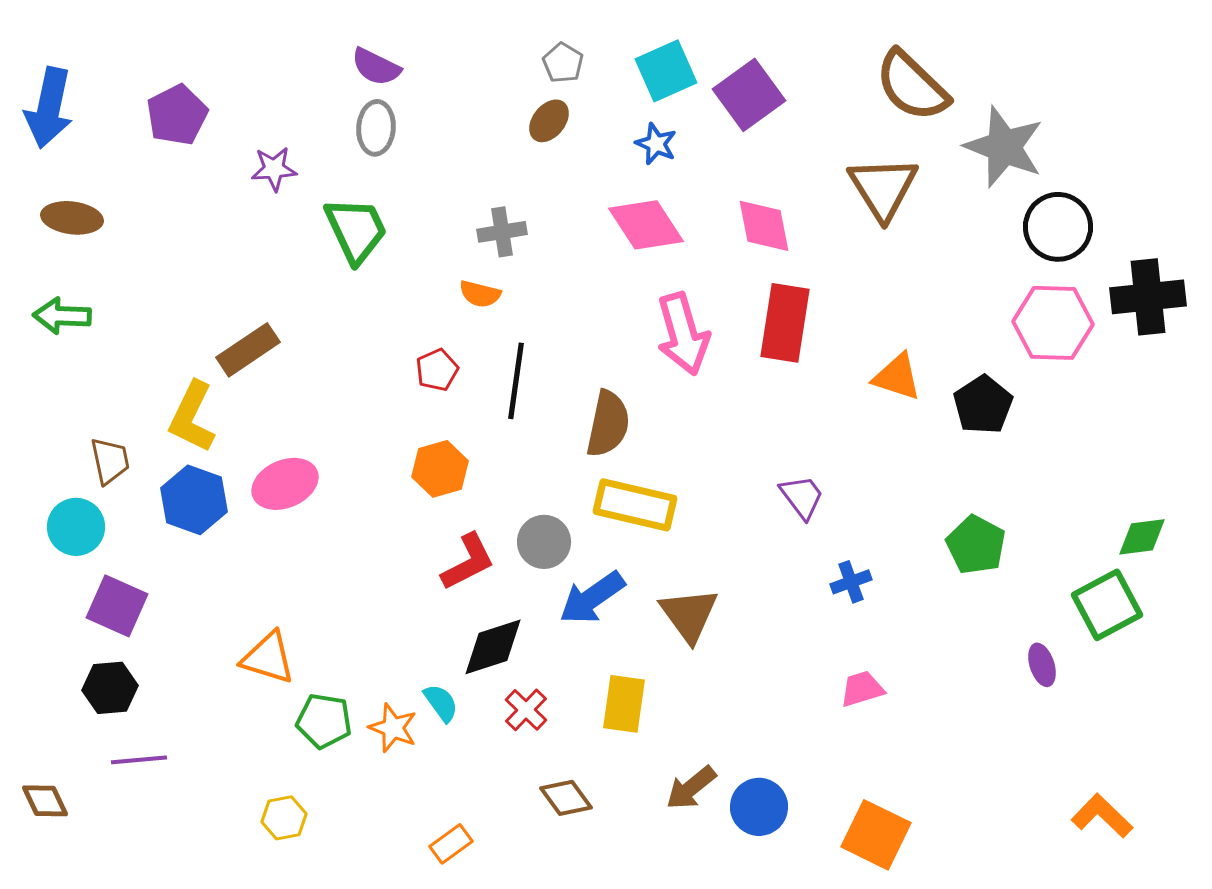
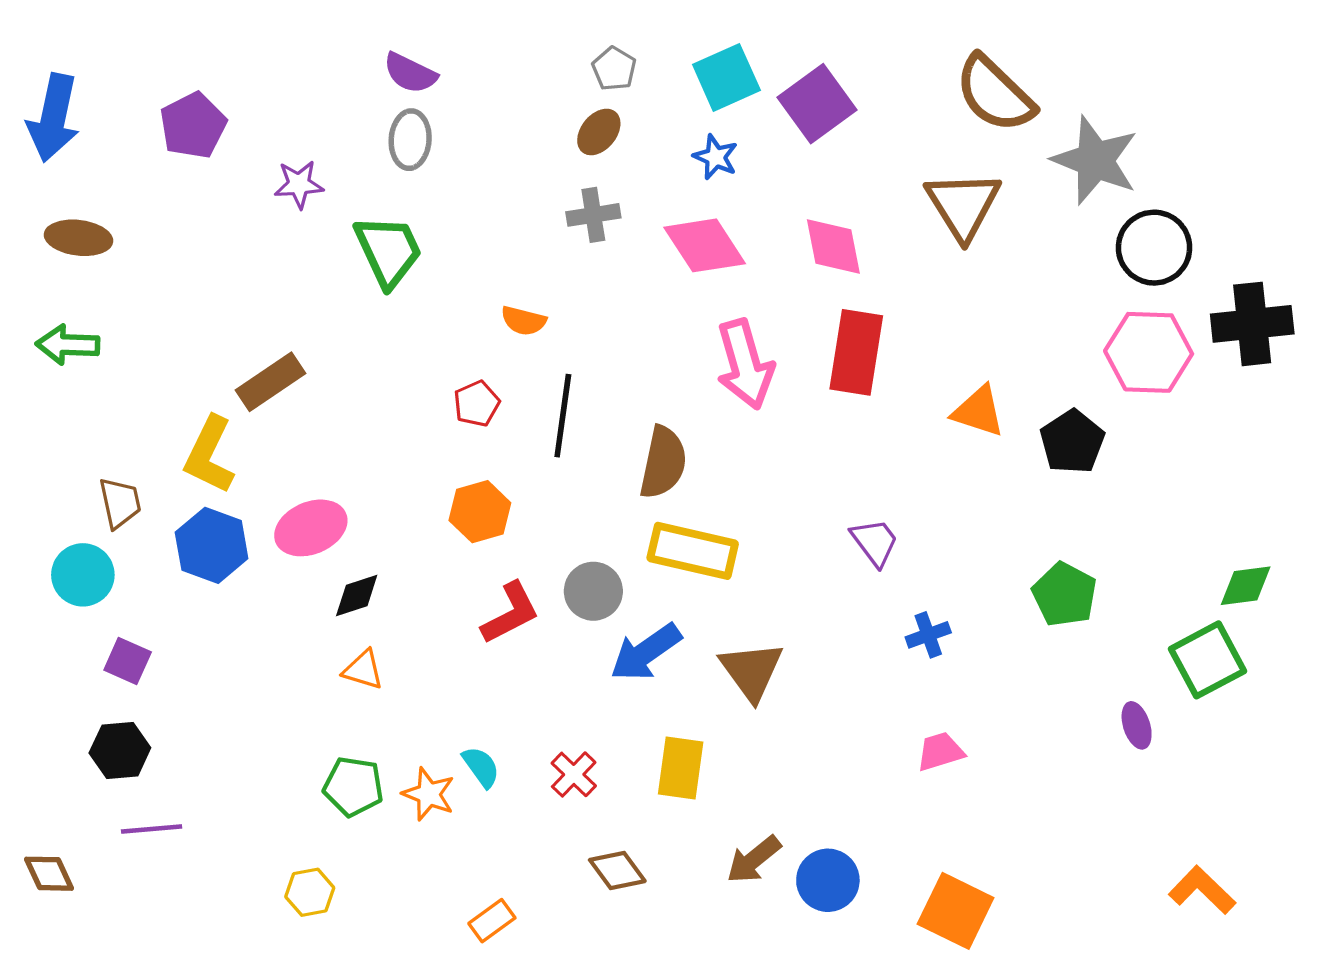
gray cross: (502, 232) -> (593, 215), moved
purple square: (117, 606) -> (128, 661), size x0.7
black diamond: (493, 647) -> (357, 596), moved, size x0.7
orange triangle: (268, 658) -> (363, 670), moved, size x0.7

